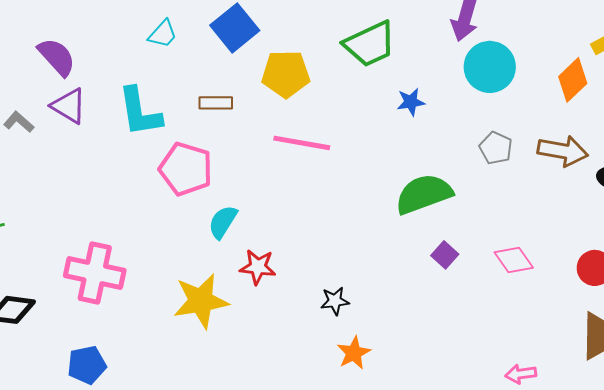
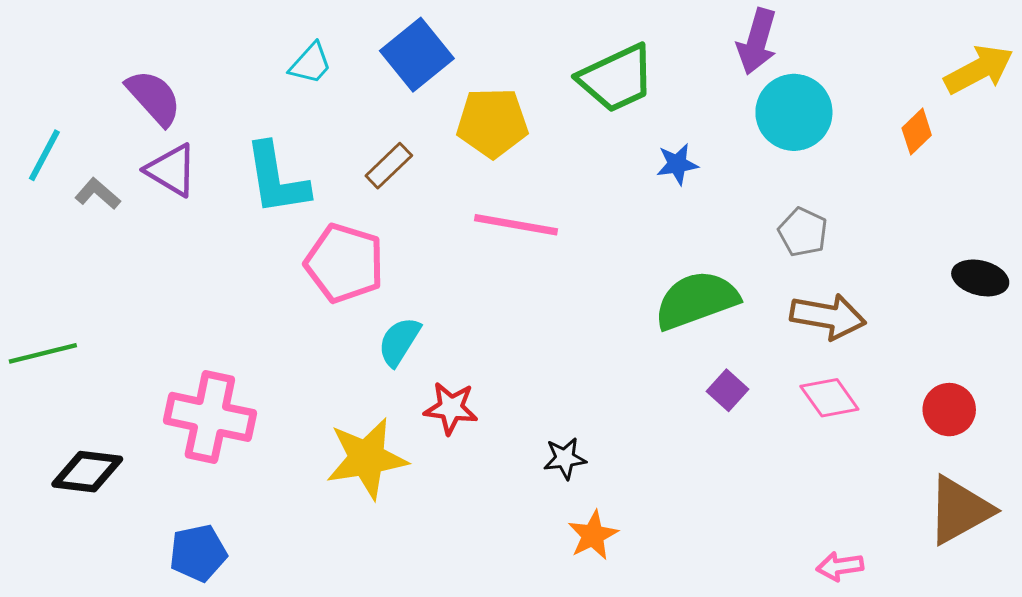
orange diamond: (573, 80) -> (917, 132), size x0.7
brown rectangle: (216, 103) -> (389, 166), turned -44
brown arrow: (563, 151) -> (828, 316), moved

